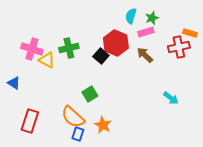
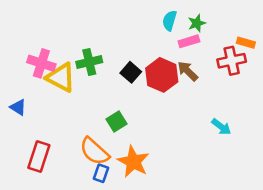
red hexagon: (116, 43) -> (162, 75), moved
yellow triangle: (47, 60) -> (61, 78), size x1.4
orange star: (103, 125) -> (133, 162), size x1.4

